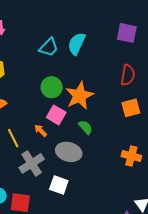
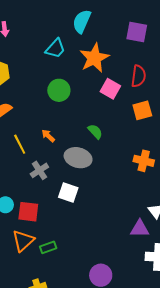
cyan semicircle: (77, 44) -> (82, 21), moved
orange star: (79, 96) -> (94, 58), moved
pink square: (56, 115) -> (110, 89), moved
gray cross: (32, 163) -> (39, 170), size x0.7

